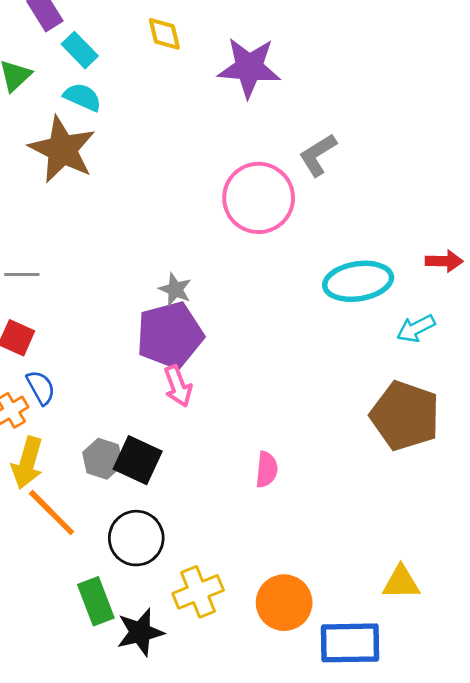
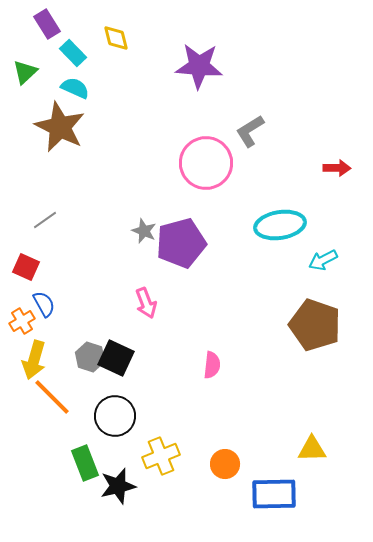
yellow diamond: (164, 34) -> (116, 38), moved
red arrow: (444, 261) -> (337, 168), moved
gray line: (22, 275) -> (45, 220), moved, turned -35
purple pentagon: (170, 335) -> (181, 243), moved
orange circle: (284, 603) -> (225, 464), size x0.7

